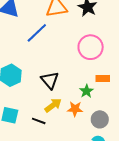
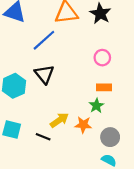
pink circle: (91, 47) -> (102, 58), size x0.6
orange rectangle: (103, 78) -> (104, 87), moved
black triangle: (50, 80) -> (44, 74), moved

